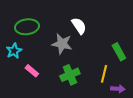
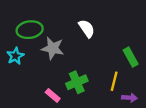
gray star: (62, 44) -> (53, 48), moved
pink rectangle: (32, 71) -> (53, 95), moved

